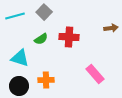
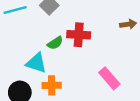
green semicircle: (41, 39) -> (55, 43), moved
cyan triangle: (20, 58) -> (36, 63), moved

